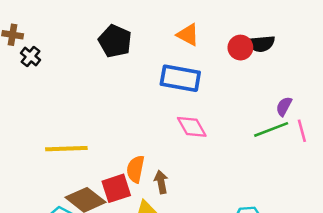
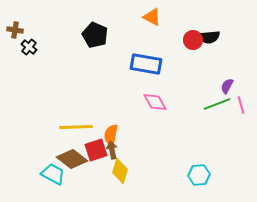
orange triangle: (188, 35) -> (152, 17), moved
yellow line: (66, 149) -> (76, 127), moved
brown arrow: (161, 182) -> (112, 150), moved

